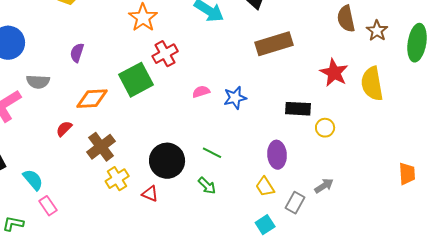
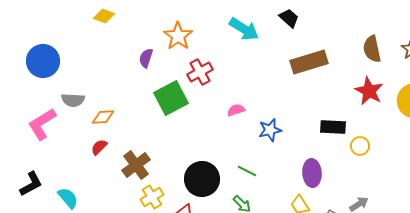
brown semicircle: (346, 19) -> (372, 49), moved
purple semicircle: (77, 53) -> (146, 58), moved
blue star: (235, 98) -> (270, 130), moved
orange diamond: (92, 99) -> (103, 117), moved, size x0.7

